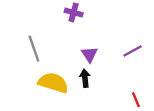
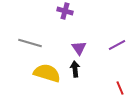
gray line: (34, 49) -> (30, 43), turned -55

